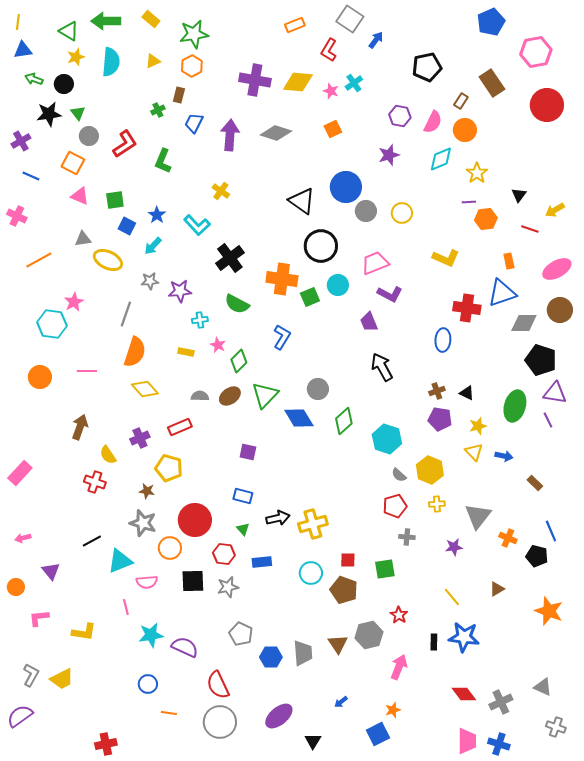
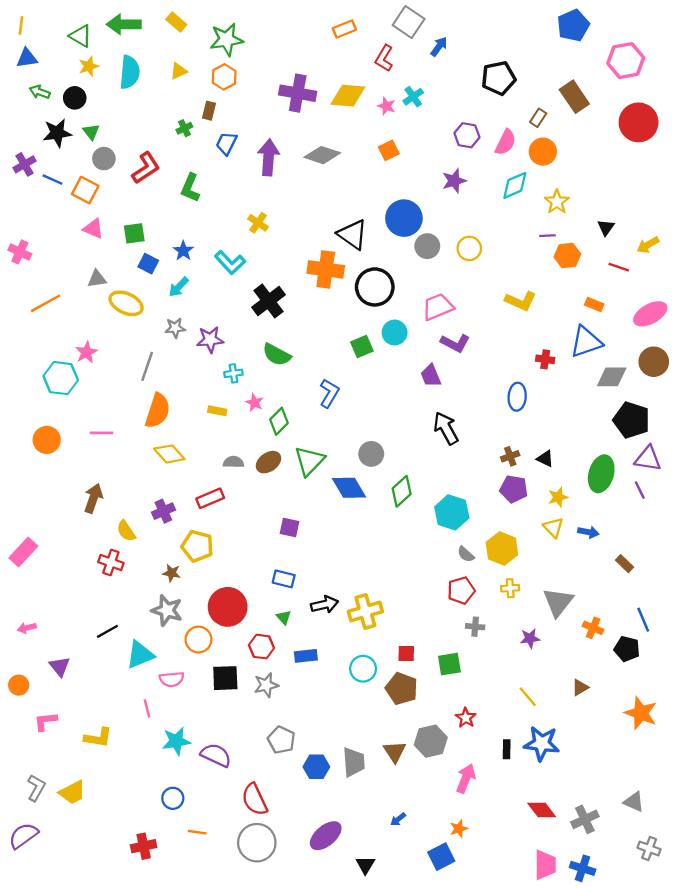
blue line: (31, 176) -> (53, 180), moved
orange rectangle: (509, 261) -> (594, 304), turned -56
orange cross: (282, 279) -> (326, 269), moved
red cross: (467, 308) -> (545, 359), size x0.6
red cross: (106, 744) -> (144, 846), moved

